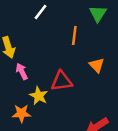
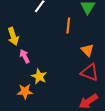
red triangle: (62, 81) -> (90, 72), moved, turned 30

